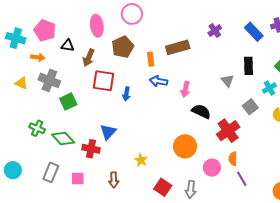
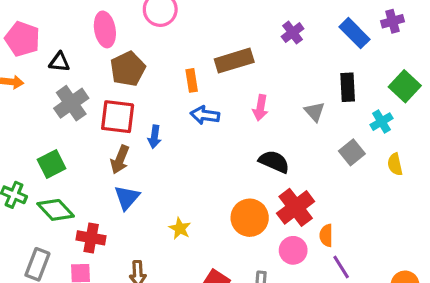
brown pentagon: (123, 47) -> (128, 69), moved
brown arrow: (89, 58) -> (120, 160), moved
gray cross: (49, 80) -> (71, 103), moved, turned 35
pink arrow: (185, 89) -> (260, 108), moved
green square: (68, 102) -> (52, 164), moved
red cross: (228, 131) -> (296, 207), moved
red cross: (91, 149) -> (91, 238), moved
yellow star: (141, 160) -> (180, 228), moved

